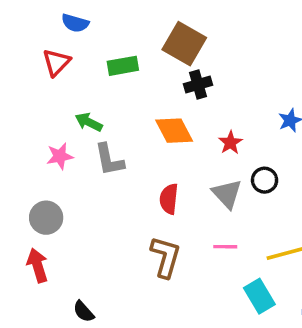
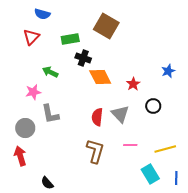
black cross: (198, 85) -> (83, 58), moved, turned 35
gray L-shape: (109, 160) -> (50, 114), moved
gray triangle: (227, 194) -> (120, 114), moved

